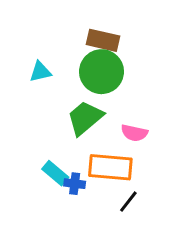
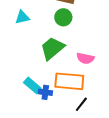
green circle: (102, 72) -> (63, 17), size x0.6

